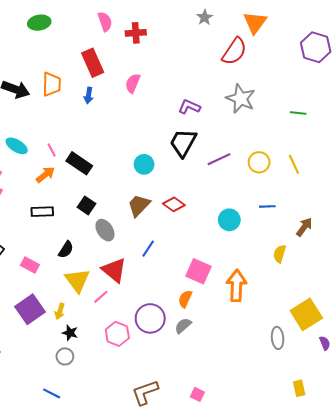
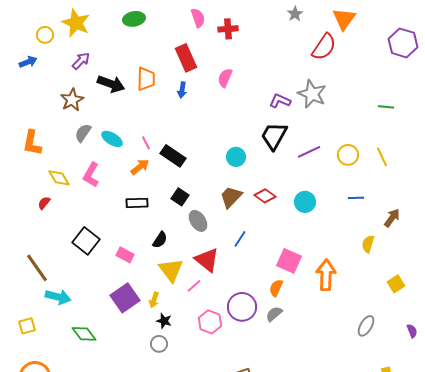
gray star: (241, 99) -> (312, 94), moved
cyan circle: (229, 220) -> (305, 202), moved
yellow square: (306, 314) -> (396, 284), moved, size x0.6
gray ellipse: (278, 338) -> (366, 326), turned 35

